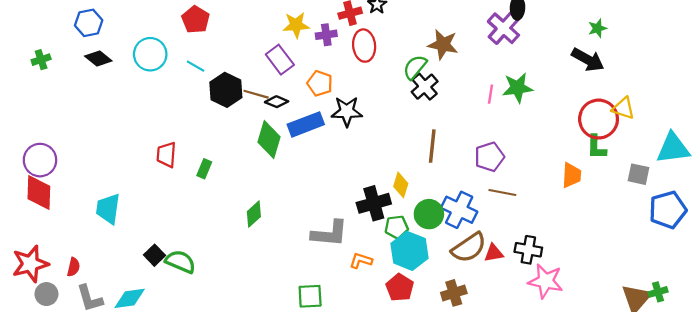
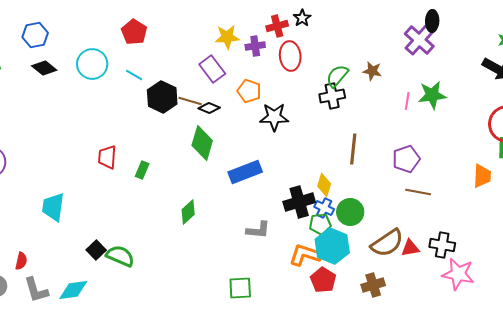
brown star: (443, 44) -> (372, 71), moved, size x0.7
black cross: (425, 87) -> (332, 96), moved, turned 30
blue rectangle: (306, 124) -> (245, 172), moved
blue cross: (459, 210) -> (324, 208), moved, size x0.6
gray L-shape: (330, 234) -> (258, 230), size x0.7
orange L-shape: (361, 261) -> (305, 255), moved, size x1.5

